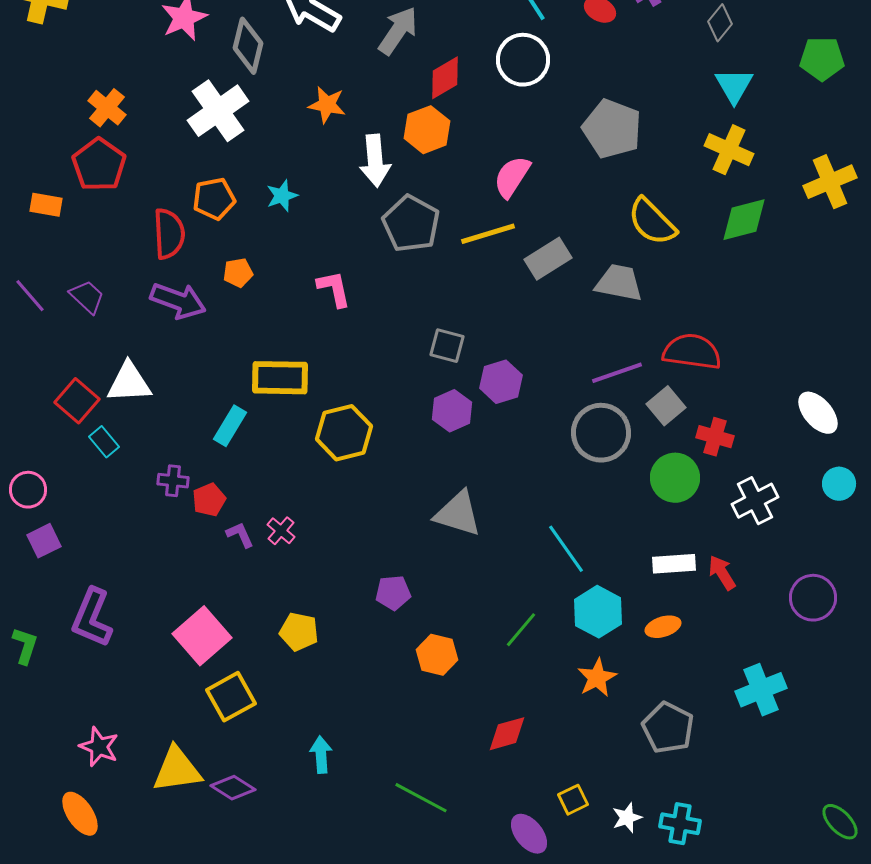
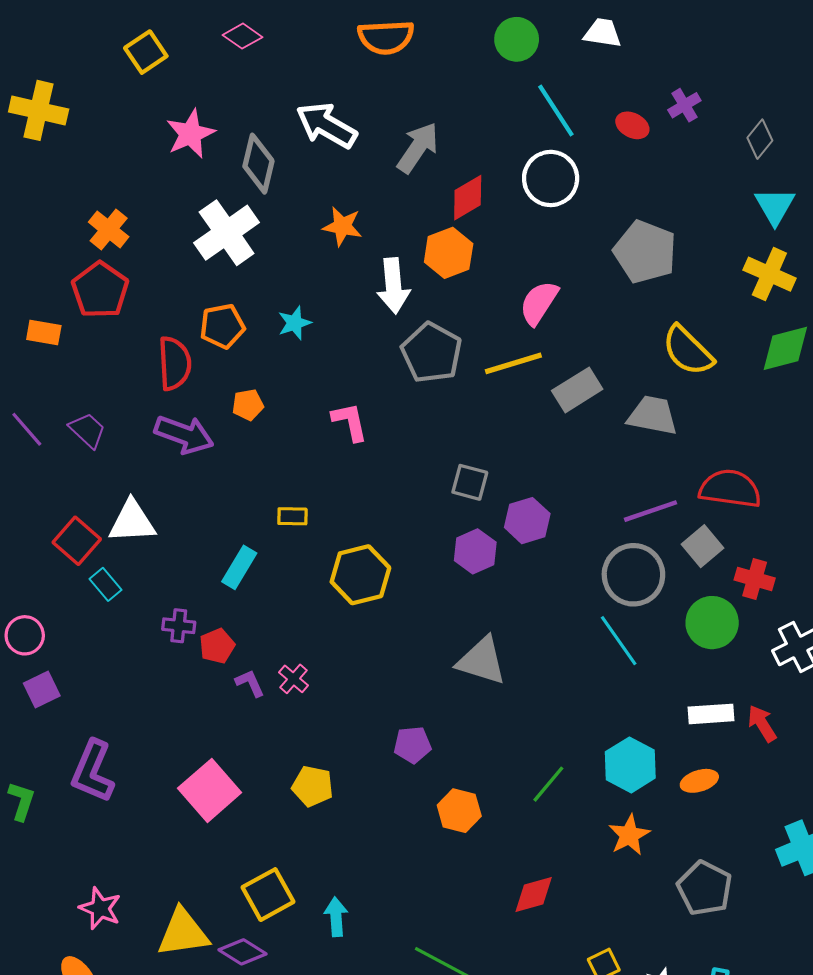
yellow rectangle: (280, 378) -> (292, 516), size x0.5
cyan line: (566, 549) -> (619, 641), moved
yellow square: (231, 697) -> (268, 895), moved

